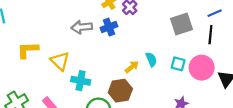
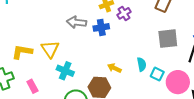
yellow L-shape: (28, 50) -> (22, 52), moved
cyan semicircle: (151, 59) -> (142, 64), moved
yellow arrow: (132, 67) -> (114, 68), turned -128

